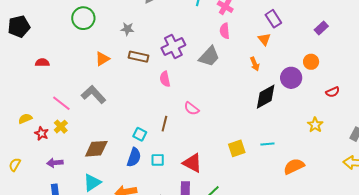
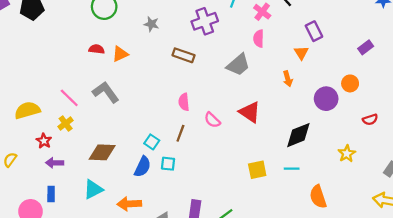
purple cross: (173, 46) -> (205, 21), moved
brown rectangle: (138, 57) -> (184, 55), moved
red semicircle: (42, 63) -> (97, 49), moved
pink semicircle: (165, 79) -> (184, 102), moved
black diamond: (266, 97) -> (298, 135), moved
yellow semicircle: (25, 119) -> (27, 110), size x1.6
red star: (42, 133) -> (44, 141), moved
cyan square: (158, 160) -> (168, 164), moved
red triangle: (192, 163) -> (250, 112), moved
orange semicircle: (294, 166) -> (318, 197), turned -90

